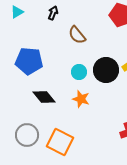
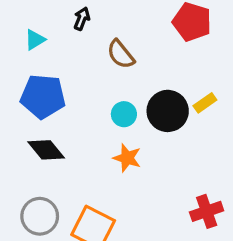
cyan triangle: (17, 12) -> (35, 40), moved
black diamond: (44, 97) -> (46, 150), moved

